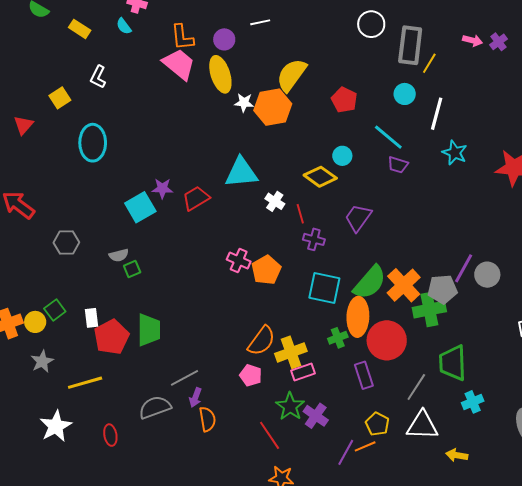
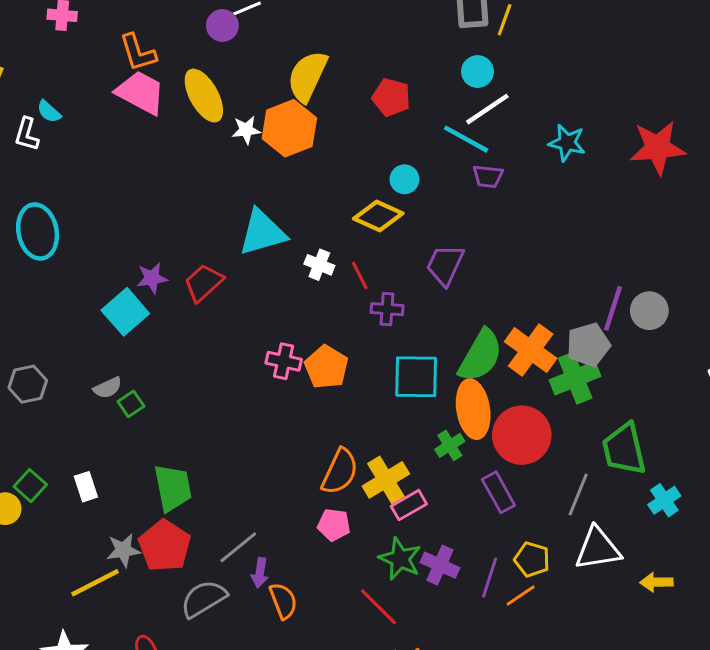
cyan semicircle: (124, 26) -> (49, 112), moved
purple circle: (224, 39) -> (222, 25), moved
white line: (437, 114) -> (487, 109), moved, turned 52
red pentagon: (112, 337) -> (165, 546), moved
gray star: (42, 361) -> (123, 550), moved, turned 30
purple line: (346, 452) -> (490, 577), moved

